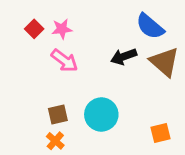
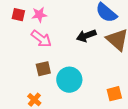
red square: (34, 29) -> (18, 15), turned -32
brown square: (58, 114) -> (43, 69), moved

